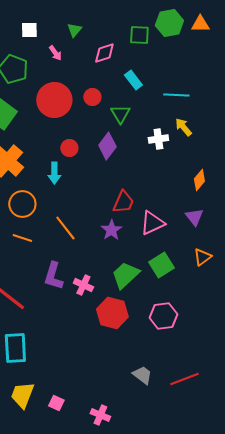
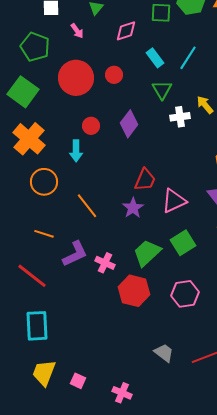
cyan line: (176, 95) -> (188, 58), moved, turned -60
green triangle: (120, 114) -> (162, 90), moved
orange line: (22, 238) -> (44, 234), moved
purple L-shape: (53, 276) -> (75, 254), turned -132

